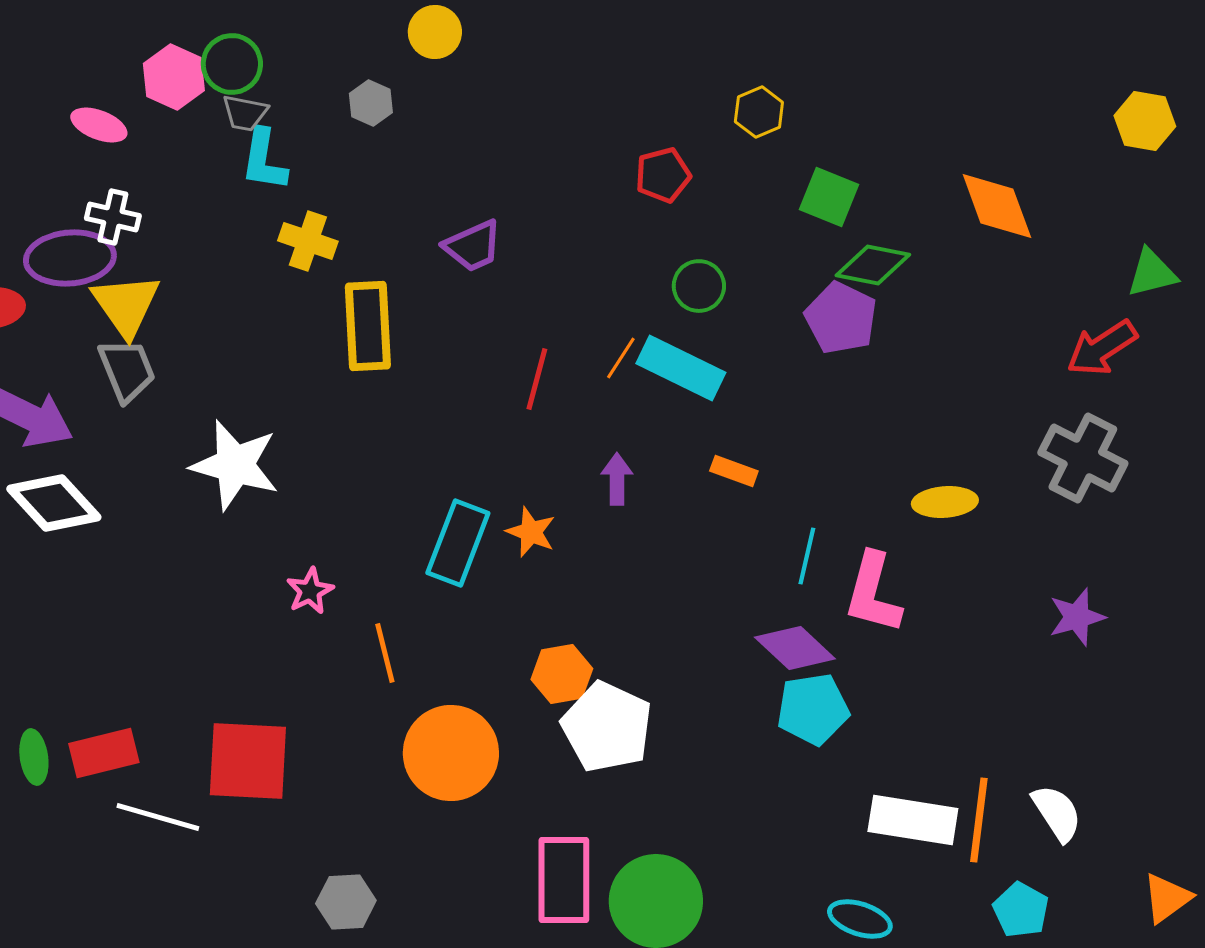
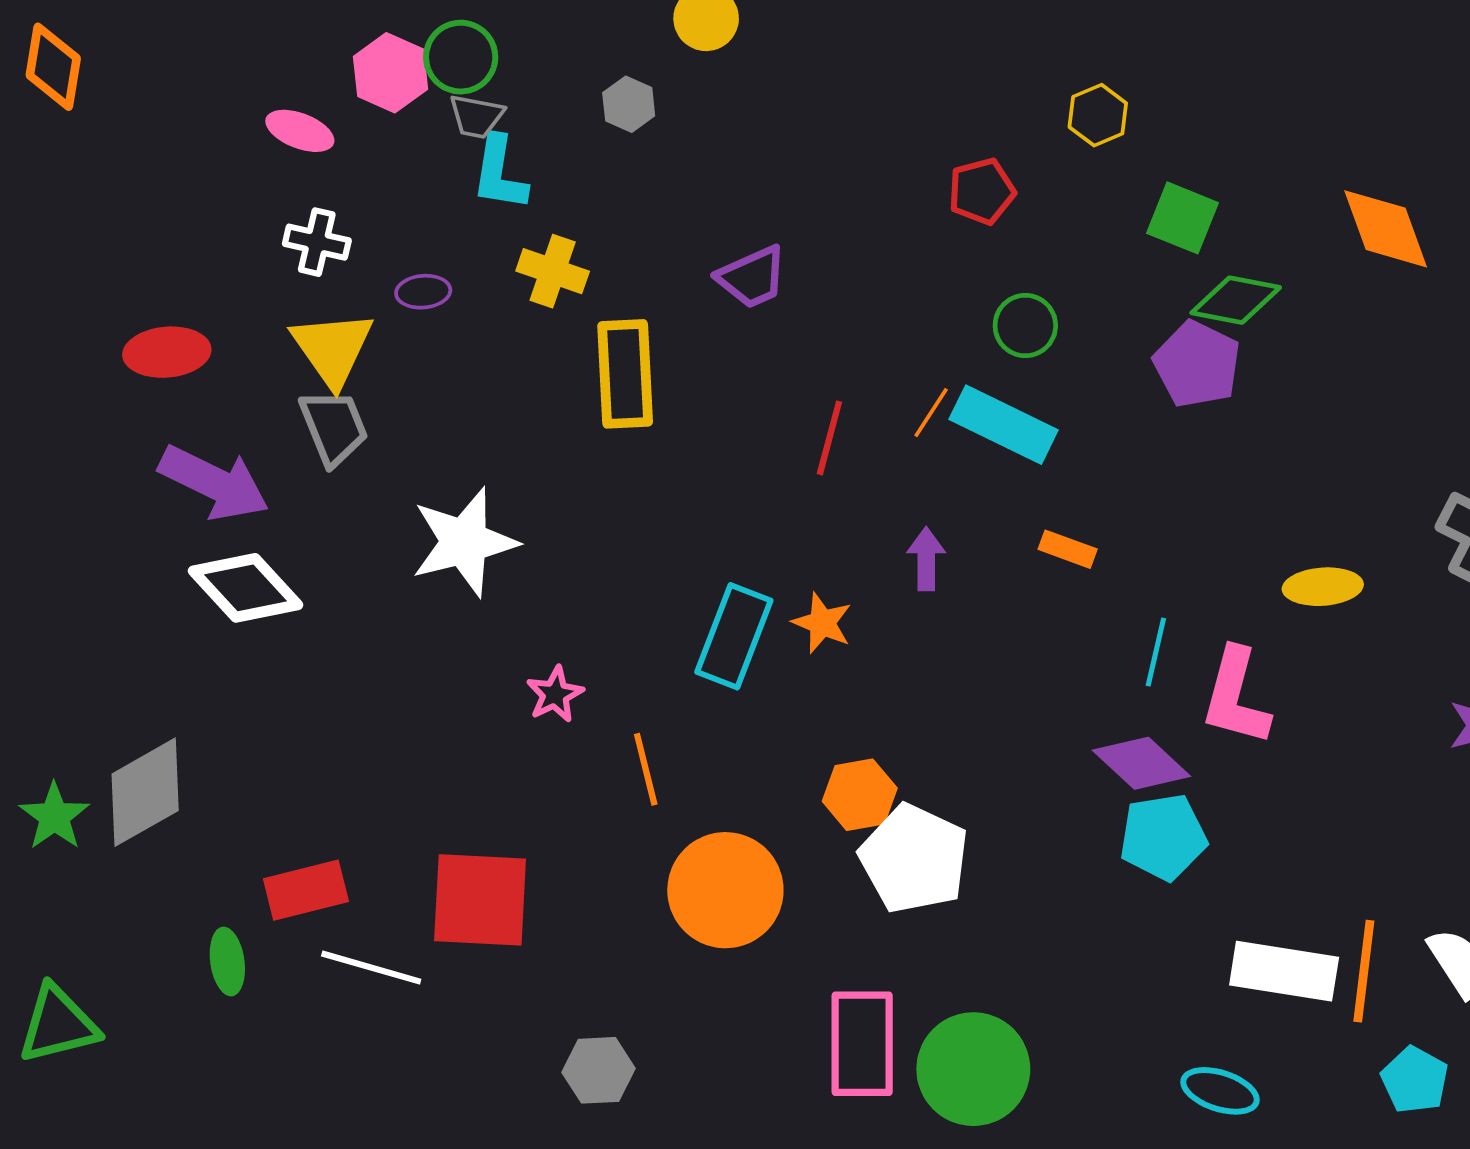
purple ellipse: (70, 258) -> (423, 292), moved, size x0.5
white star: (235, 465) -> (464, 542), turned -30
green ellipse: (34, 757) -> (227, 962), moved

